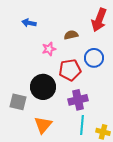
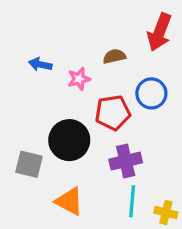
blue arrow: (29, 23) -> (40, 64), moved
orange triangle: (43, 125) -> (69, 201), turned -42

